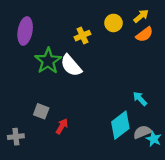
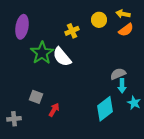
yellow arrow: (141, 16) -> (123, 14), turned -128
cyan arrow: (140, 99) -> (122, 86), turned -136
gray semicircle: (142, 132) -> (118, 74), moved
cyan star: (154, 139) -> (134, 103), moved

